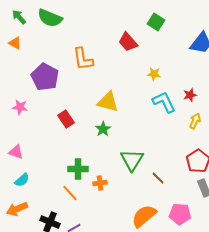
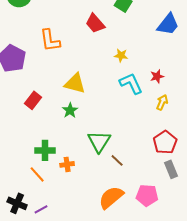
red rectangle: (66, 119) -> (33, 100), turned 72
brown line: (158, 178) -> (117, 160), moved

